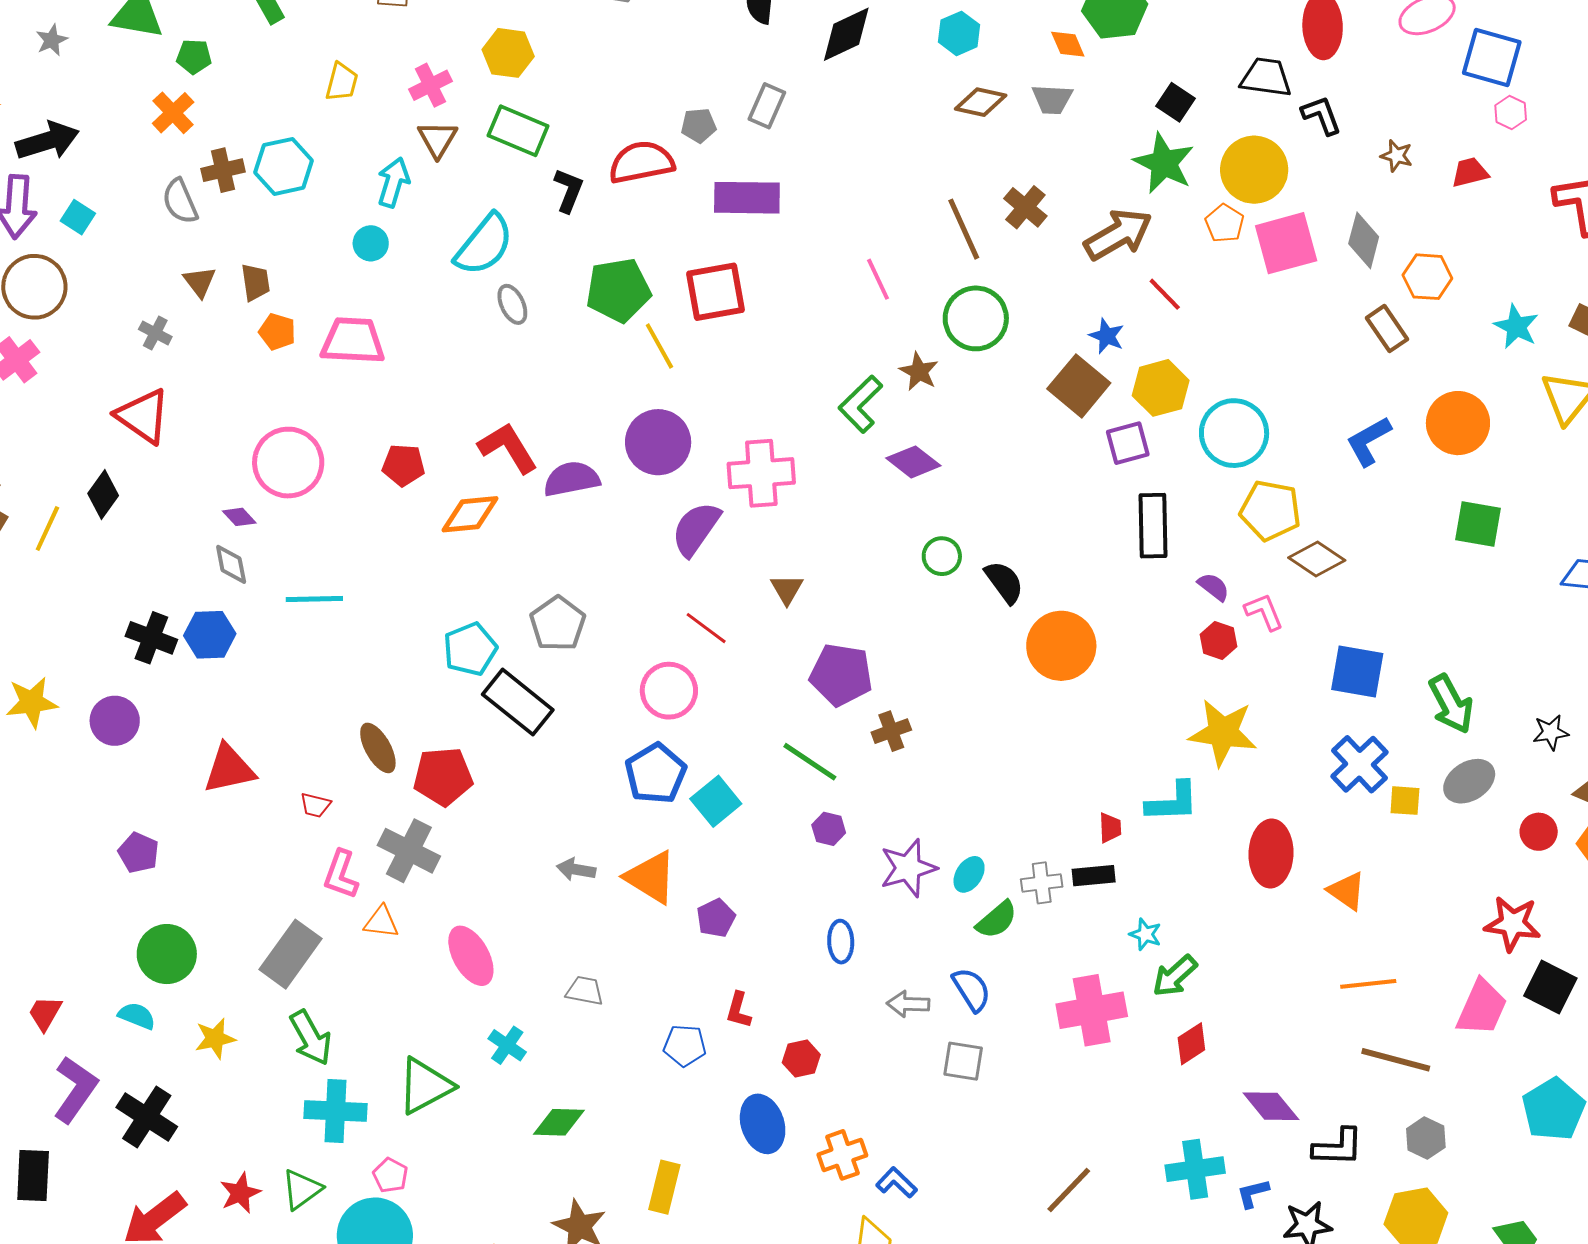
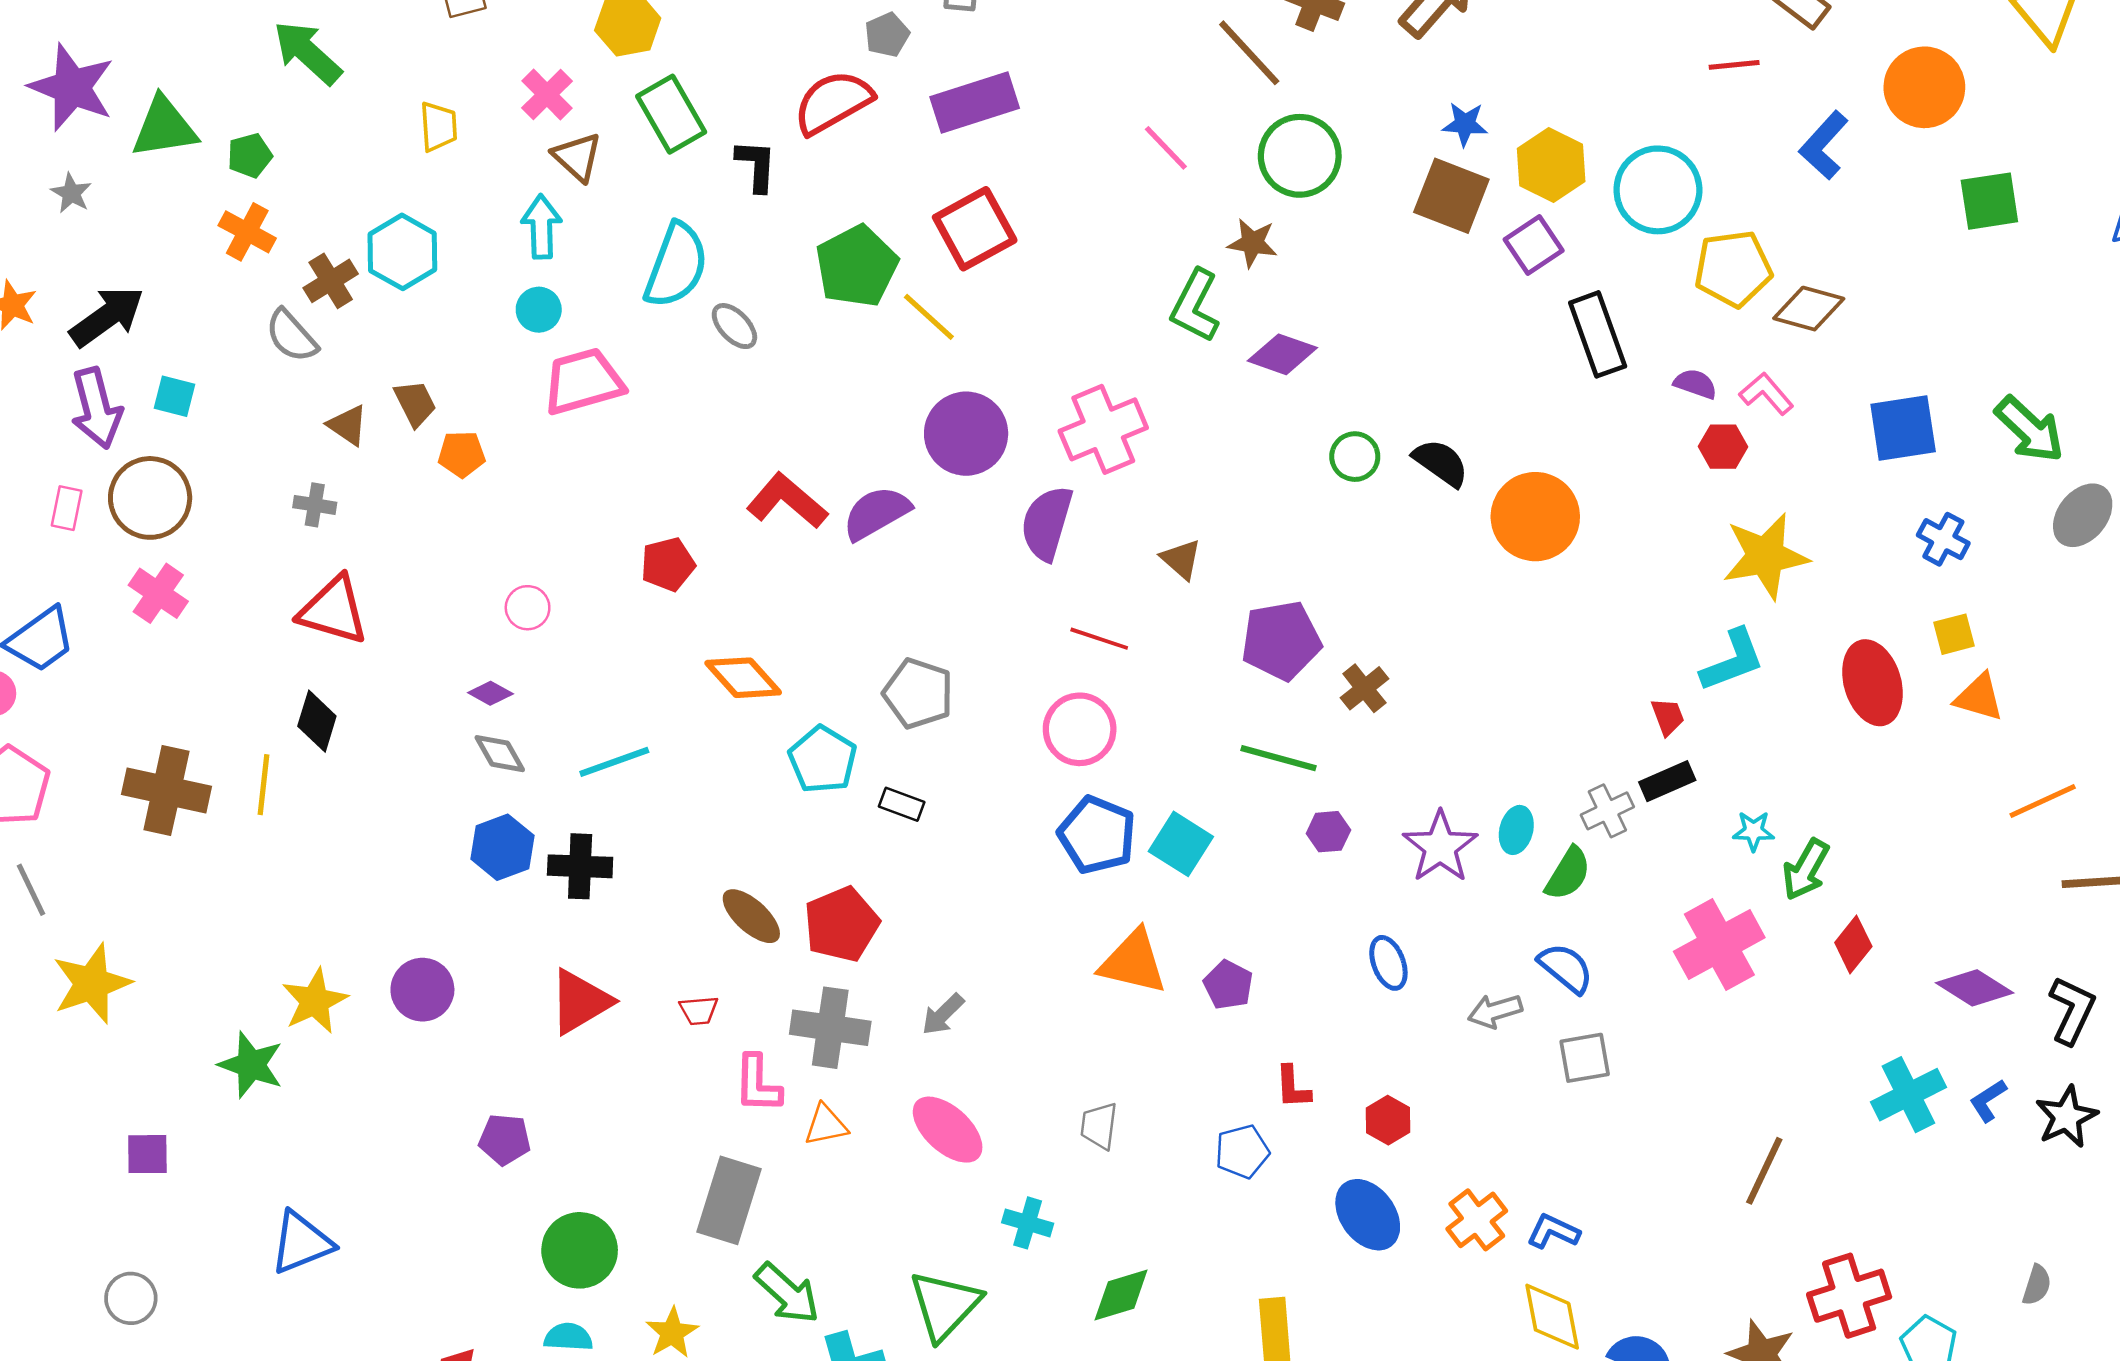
green rectangle: (518, 131) -> (671, 114), turned 56
red line: (1165, 294) -> (1734, 65), moved, turned -33
pink trapezoid: (353, 341) -> (583, 381), moved
pink circle: (288, 463) -> (528, 608), size x0.5
orange diamond: (470, 514) -> (743, 678), moved, turned 72
black cross: (151, 638) -> (580, 866), moved
black rectangle: (518, 702) -> (902, 804), size x0.5
blue cross: (1359, 764) -> (1943, 539), size x0.7
yellow square: (1405, 801) -> (1954, 634), moved
gray arrow: (576, 869) -> (943, 1014), moved, turned -36
gray trapezoid: (585, 991) -> (1099, 1126), turned -75
black L-shape: (1338, 1147) -> (2072, 1010), turned -48

